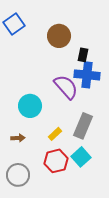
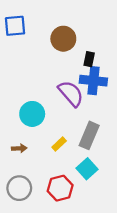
blue square: (14, 24) -> (15, 26), turned 30
red hexagon: (56, 161) -> (60, 188), moved

